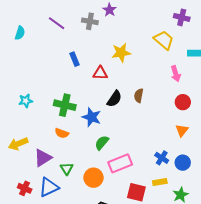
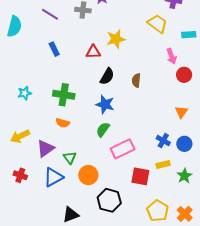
cyan semicircle: (20, 33) -> (14, 26), size x1.5
blue rectangle: (74, 59) -> (54, 49), moved
red triangle: (100, 73) -> (93, 52), moved
black semicircle: (114, 99) -> (107, 76), moved
red circle: (183, 102) -> (184, 75), moved
blue star: (92, 117) -> (105, 104), moved
orange circle: (93, 178) -> (88, 175), moved
red cross: (25, 188) -> (20, 175), moved

